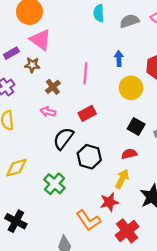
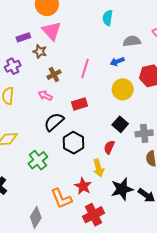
gray semicircle: (129, 21) -> (132, 41), moved
blue arrow: (119, 59) -> (117, 61), turned -120
red semicircle: (129, 154) -> (109, 147), turned -64
yellow arrow: (122, 179) -> (98, 168), turned 126
red star: (109, 202) -> (83, 186), turned 30

